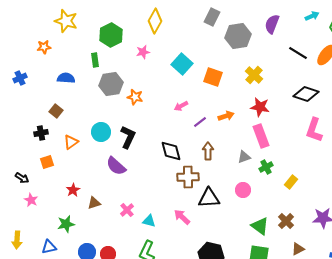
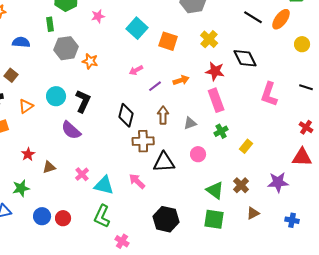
black diamond: (306, 94) -> (245, 58), moved, turned 45
black diamond: (171, 151) -> (126, 115), turned 30
gray triangle: (244, 157) -> (190, 123), moved
cyan triangle: (149, 221) -> (104, 185), size x1.5

